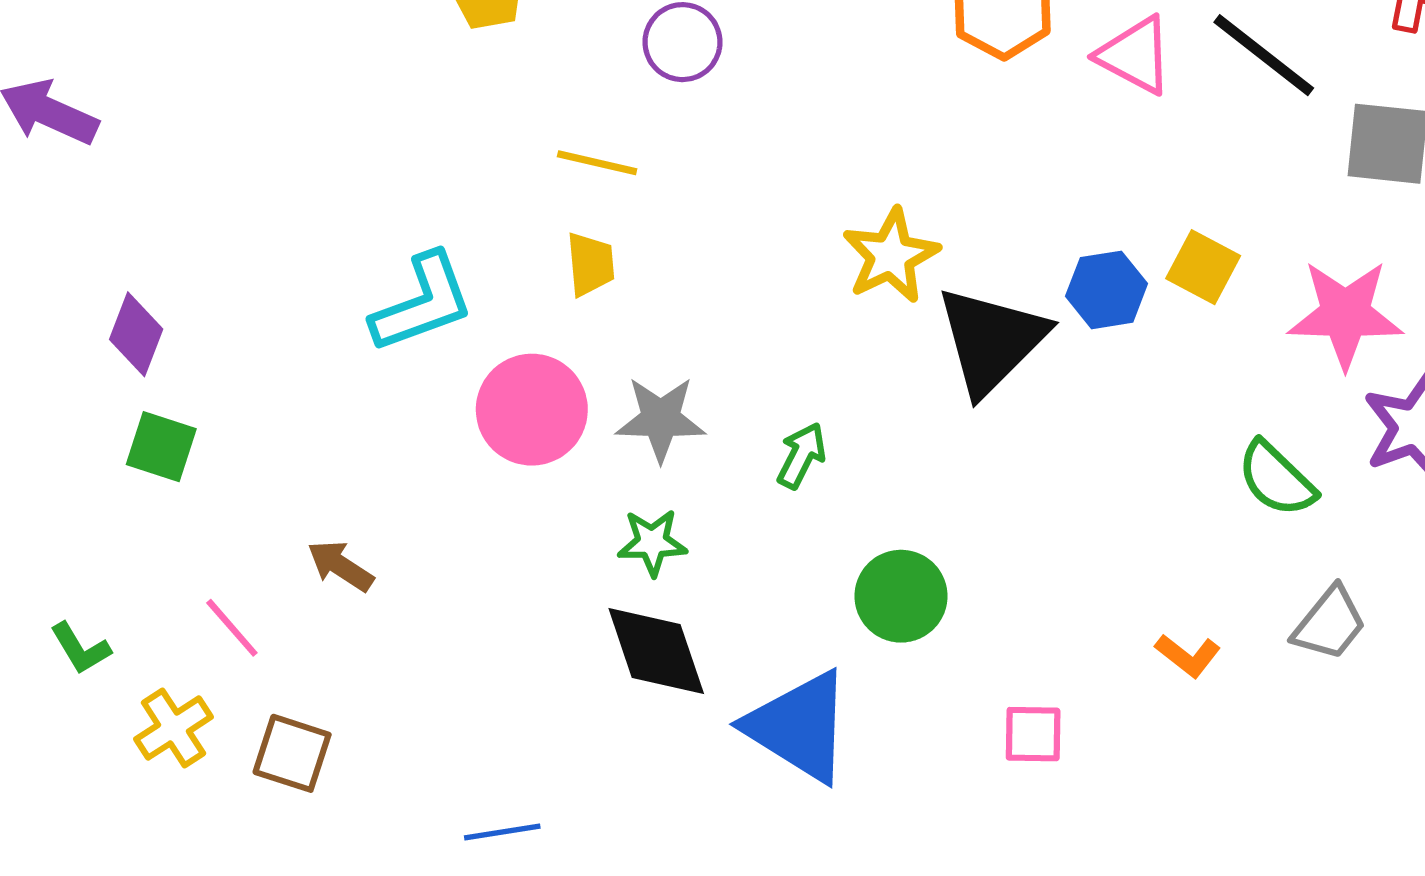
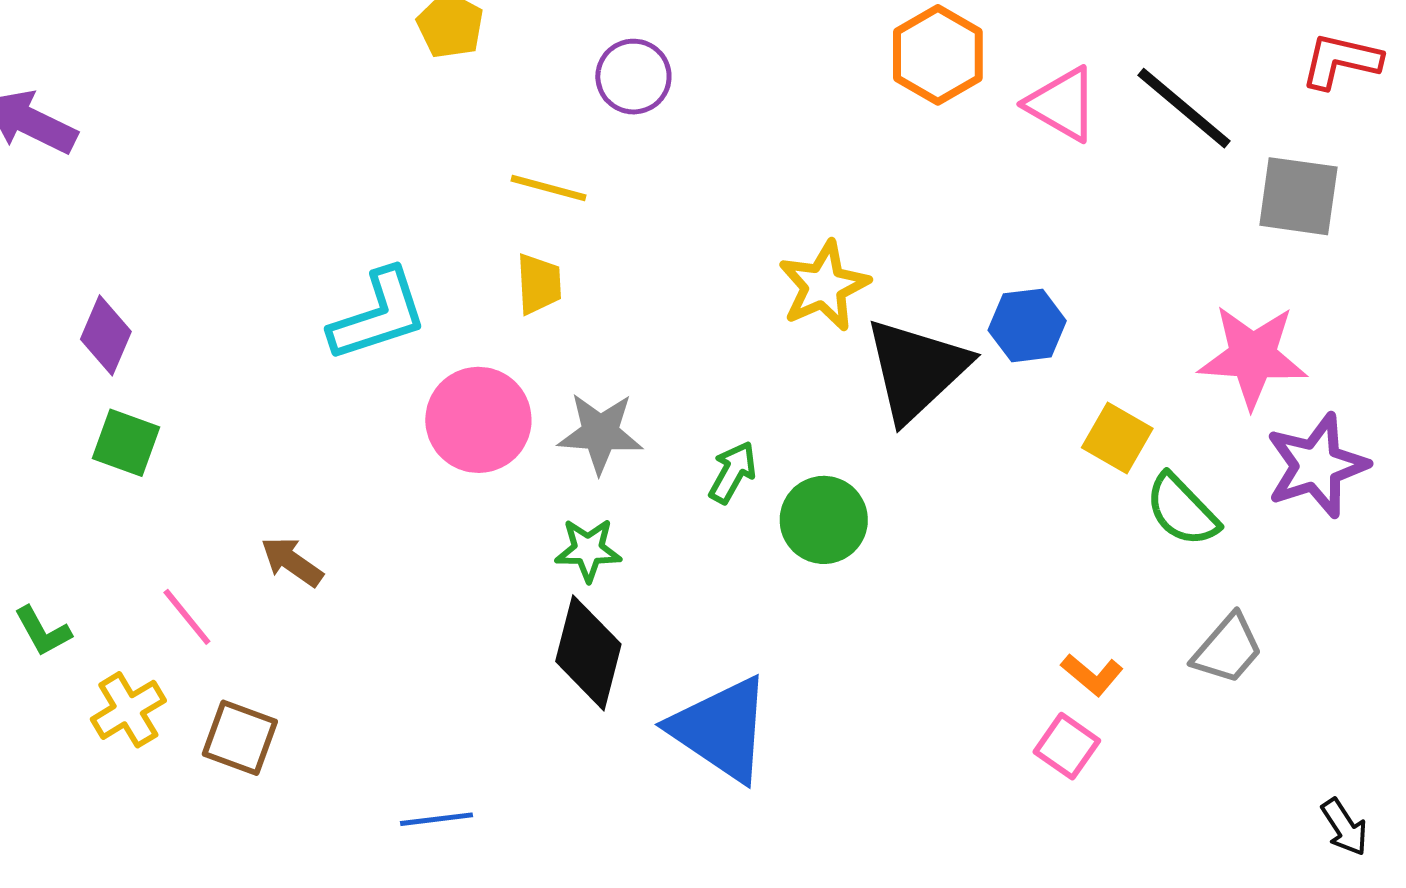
yellow square: (1203, 267) -> (1117, 438), moved
green circle: (901, 596) -> (824, 520), moved
black diamond: (656, 651) -> (588, 653), turned 31
pink square: (1033, 734) -> (1067, 746), moved, turned 32

